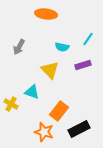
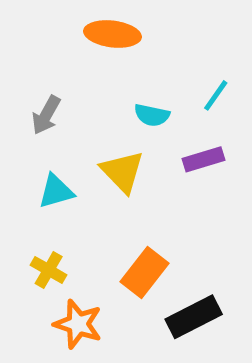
cyan triangle: (32, 92) -> (56, 191), moved, turned -35
yellow cross: (11, 104) -> (49, 270), moved
orange star: (44, 132) -> (78, 324), moved

